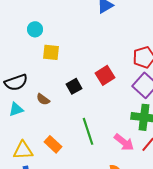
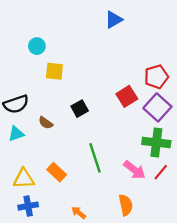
red square: (105, 75) -> (127, 96), moved

